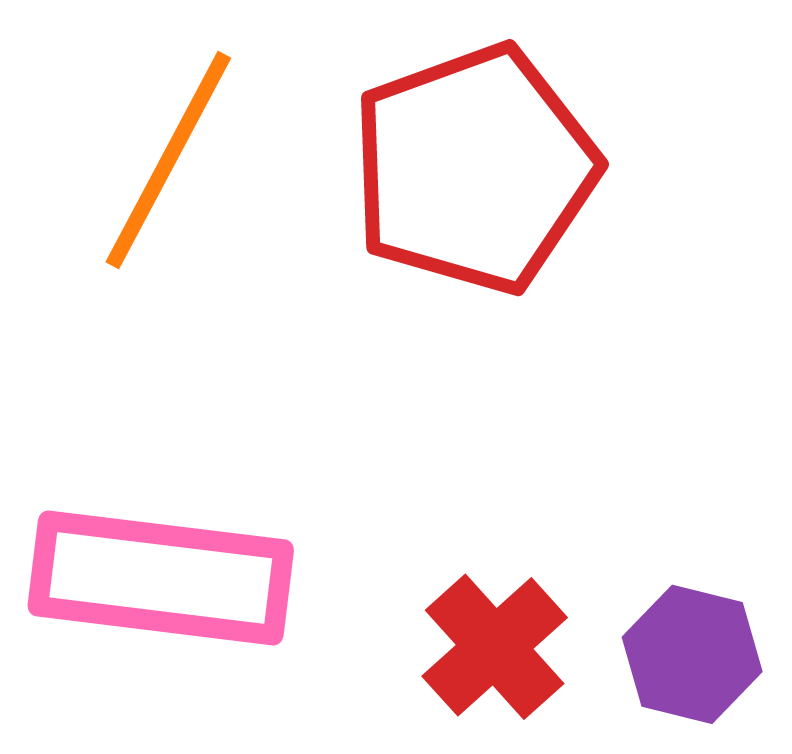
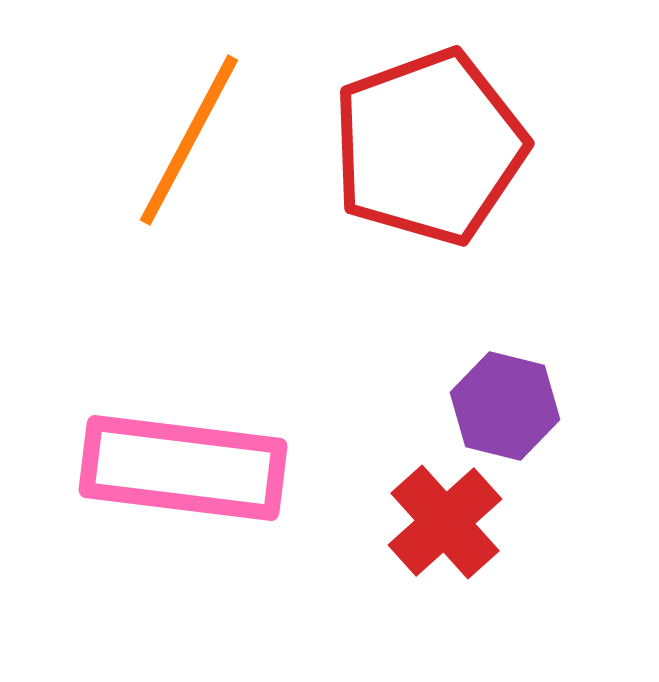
purple hexagon: (692, 654) -> (505, 406), moved

